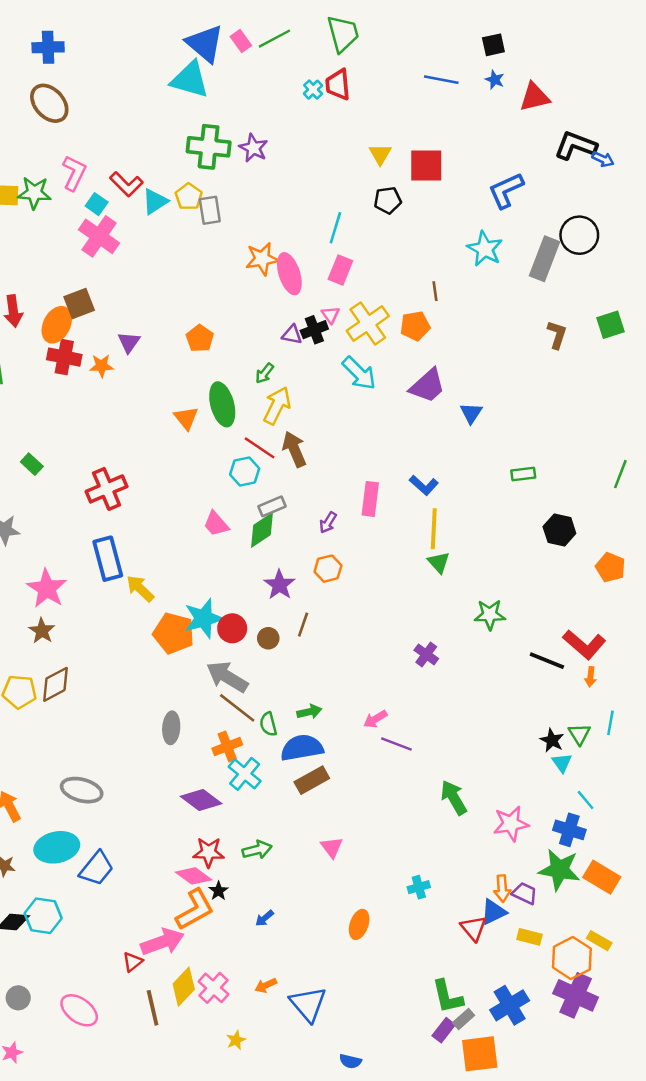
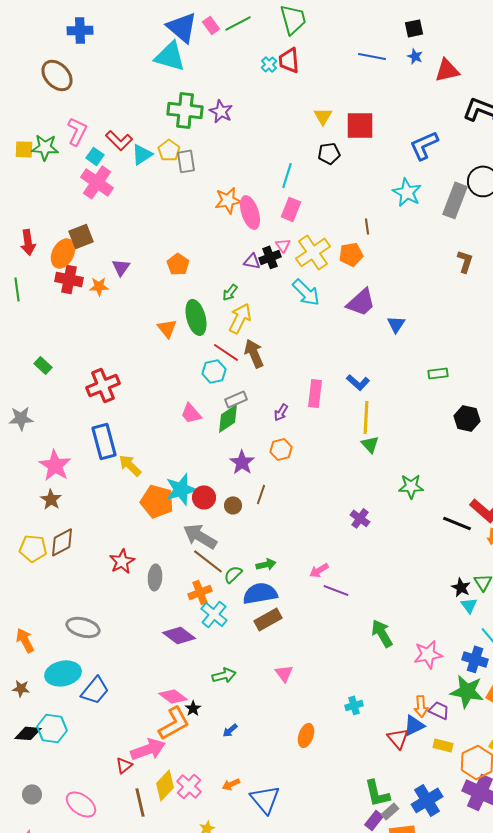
blue cross: (48, 47) -> (80, 30), moved
green semicircle: (268, 724) -> (233, 574), turned 60
red star: (209, 852) -> (122, 561), moved, turned -30

